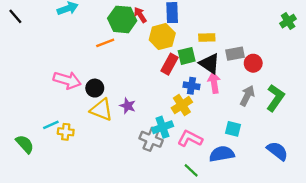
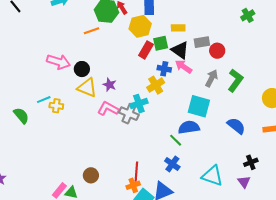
pink arrow: (214, 83) -> (184, 67), turned -48
cyan square: (233, 129) -> (199, 106), size x1.6
pink L-shape: (190, 139) -> (108, 109), moved
green line: (191, 170) -> (176, 140), moved

